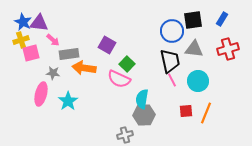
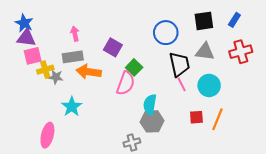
purple triangle: (39, 23) -> (26, 38), moved
blue circle: (172, 31) -> (166, 33), moved
yellow cross: (21, 40) -> (45, 70), moved
pink arrow: (53, 40) -> (75, 34), moved, turned -144
pink semicircle: (119, 79) -> (126, 83), turned -95
pink ellipse: (41, 94) -> (47, 135), moved

